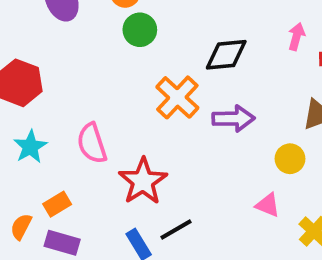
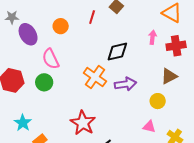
green circle: (140, 30) -> (44, 82), moved
pink semicircle: (92, 143) -> (51, 59), moved
cyan star: (30, 147) -> (23, 123), moved

